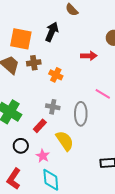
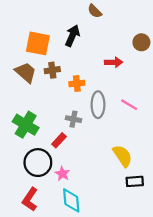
orange cross: (56, 75) -> (77, 84), turned -32
gray ellipse: (81, 114) -> (98, 105), moved
yellow semicircle: (65, 141) -> (122, 156), moved
black circle: (21, 146) -> (38, 163), size x1.6

